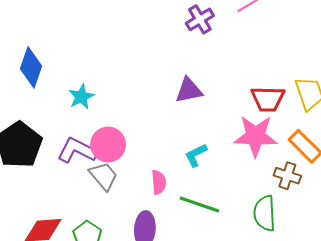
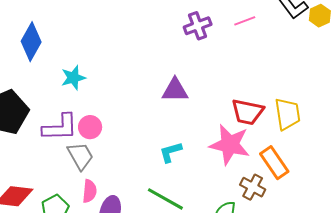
pink circle: (108, 145) -> (90, 127), size x0.7
purple L-shape: (77, 150) -> (60, 127), turned 141
pink semicircle: (159, 182) -> (89, 191), moved

